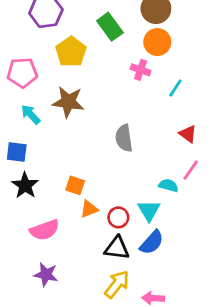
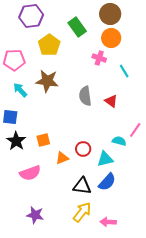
cyan line: (175, 88) -> (124, 71), turned -64
red triangle: (188, 134) -> (111, 101), moved
gray semicircle: (124, 138) -> (85, 96), moved
orange square: (75, 185) -> (43, 140), moved, turned -32
cyan triangle: (149, 210) -> (105, 159), turned 48
red circle: (118, 217) -> (83, 149), moved
purple star: (46, 274) -> (35, 215), moved

